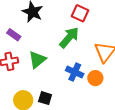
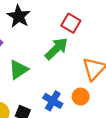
blue cross: (75, 72) -> (53, 101), moved

